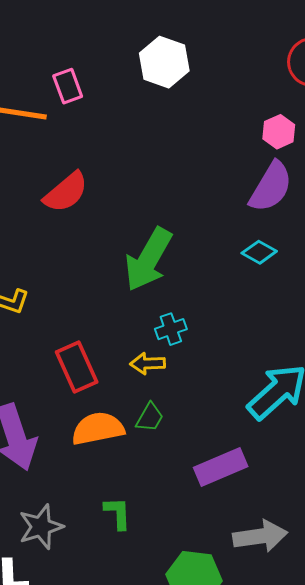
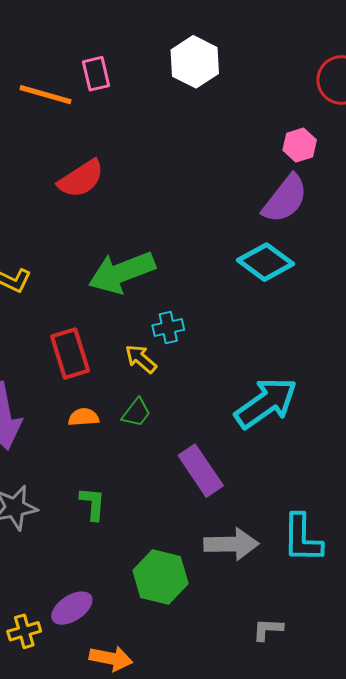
cyan diamond: (259, 252) -> (265, 262), size x1.6
green arrow: (148, 259) -> (122, 272), moved, turned 32
yellow arrow: (148, 364) -> (141, 359), turned 36
orange semicircle: (98, 429) -> (84, 417), size x0.6
purple rectangle: (221, 467) -> (201, 471), turned 72

